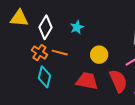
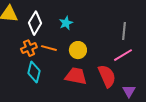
orange cross: (39, 53) -> (29, 48), turned 35
yellow circle: (99, 55) -> (78, 50), moved

